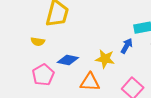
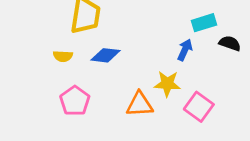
yellow star: (105, 59) -> (167, 84), moved
blue diamond: (68, 60) -> (105, 55), moved

